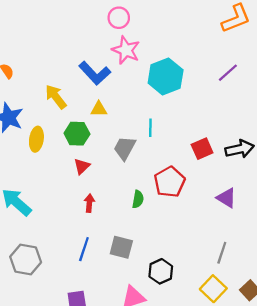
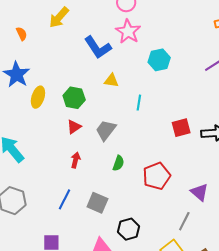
cyan hexagon: (166, 77) -> (159, 60), size x0.7
yellow arrow: (56, 97) -> (59, 17), moved, turned -110
yellow triangle: (99, 109) -> (111, 80), moved
gray trapezoid: (125, 148) -> (106, 130), moved
red pentagon: (169, 182) -> (157, 176), moved
purple triangle: (226, 198) -> (199, 192), moved

